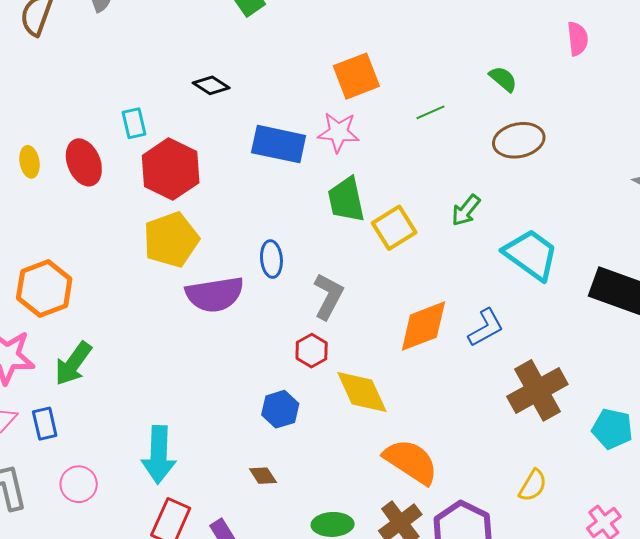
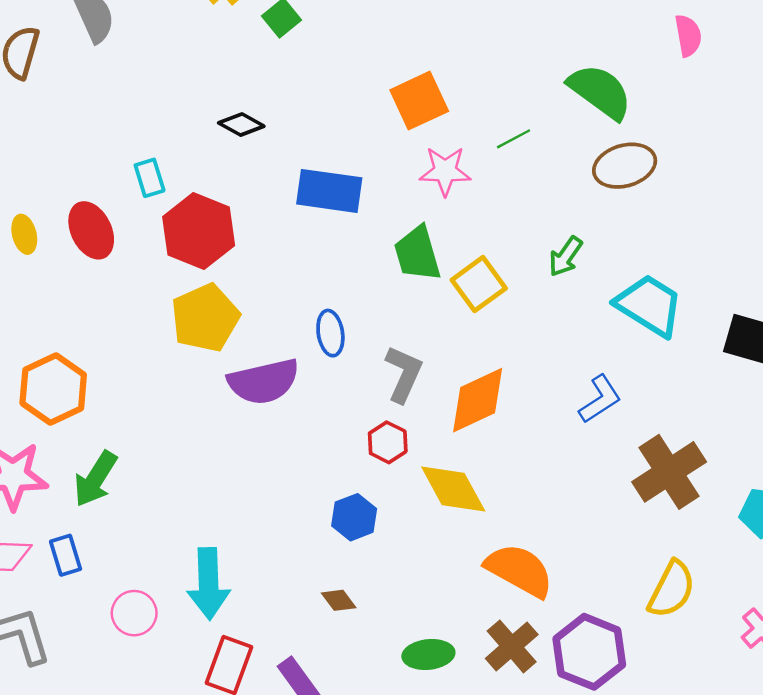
green semicircle: (503, 79) -> (600, 91), size x1.8
pink star: (338, 132) -> (445, 171), moved
orange diamond: (423, 326) -> (478, 400), moved
pink circle: (79, 484) -> (134, 613), moved
yellow semicircle: (533, 486) -> (672, 589), size x1.4

